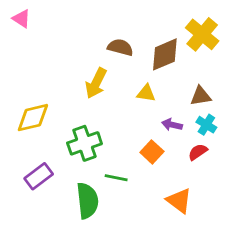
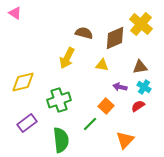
green line: (116, 178) -> (90, 124), moved, turned -56
orange triangle: (179, 201) -> (125, 140), turned 36

